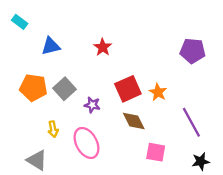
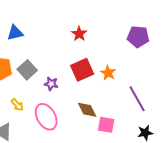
red star: (103, 47) -> (79, 34), moved
brown diamond: (134, 121) -> (87, 110), moved
yellow arrow: (53, 129) -> (17, 105), turned -32

